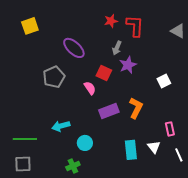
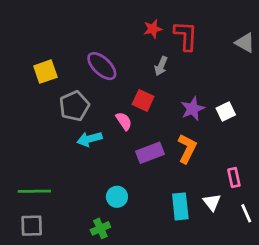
yellow square: (30, 26) -> (45, 72), moved
purple star: (128, 65) -> (193, 109), moved
cyan arrow: (61, 126) -> (89, 139), moved

